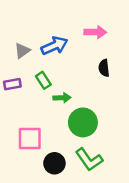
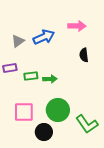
green rectangle: (43, 80) -> (31, 76), moved, turned -64
green circle: (83, 122) -> (58, 110), moved
green L-shape: (89, 160) -> (87, 124), moved

